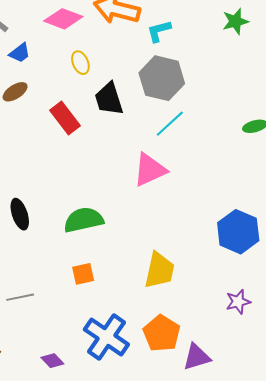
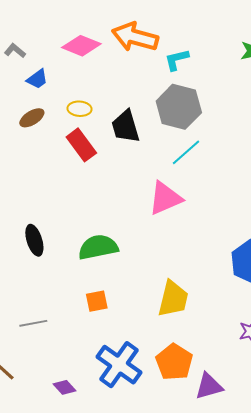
yellow ellipse: (80, 63) -> (80, 109), moved, turned -65

